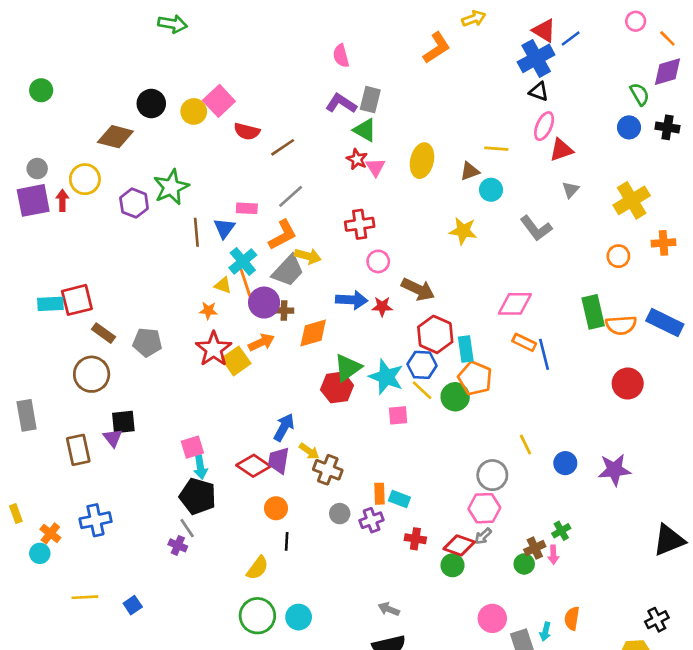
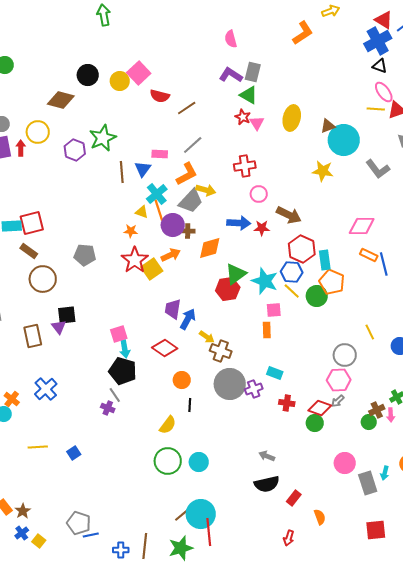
green arrow: (173, 24) -> (104, 15), turned -110
pink ellipse: (544, 126) -> (384, 92), turned -60
yellow line: (496, 149) -> (376, 109), moved
cyan circle: (491, 190) -> (344, 140), size x1.8
brown rectangle: (103, 333) -> (29, 251), moved
purple trapezoid: (279, 460) -> (173, 309), moved
orange rectangle: (380, 494) -> (267, 330), moved
gray circle: (340, 514) -> (230, 384), size x2.0
blue cross: (96, 520) -> (46, 389), turned -30

